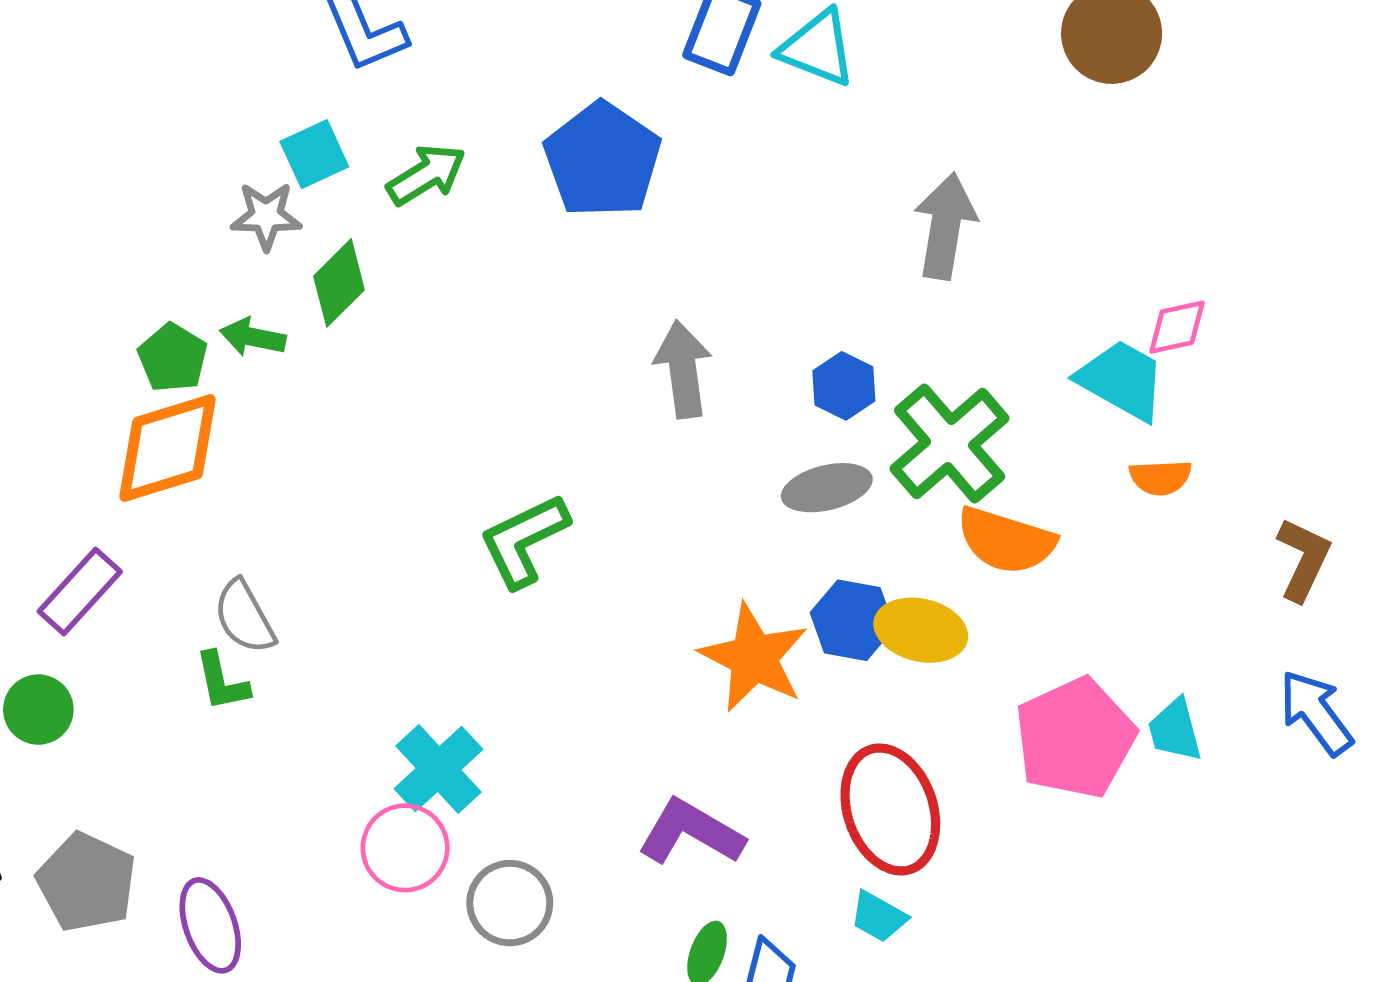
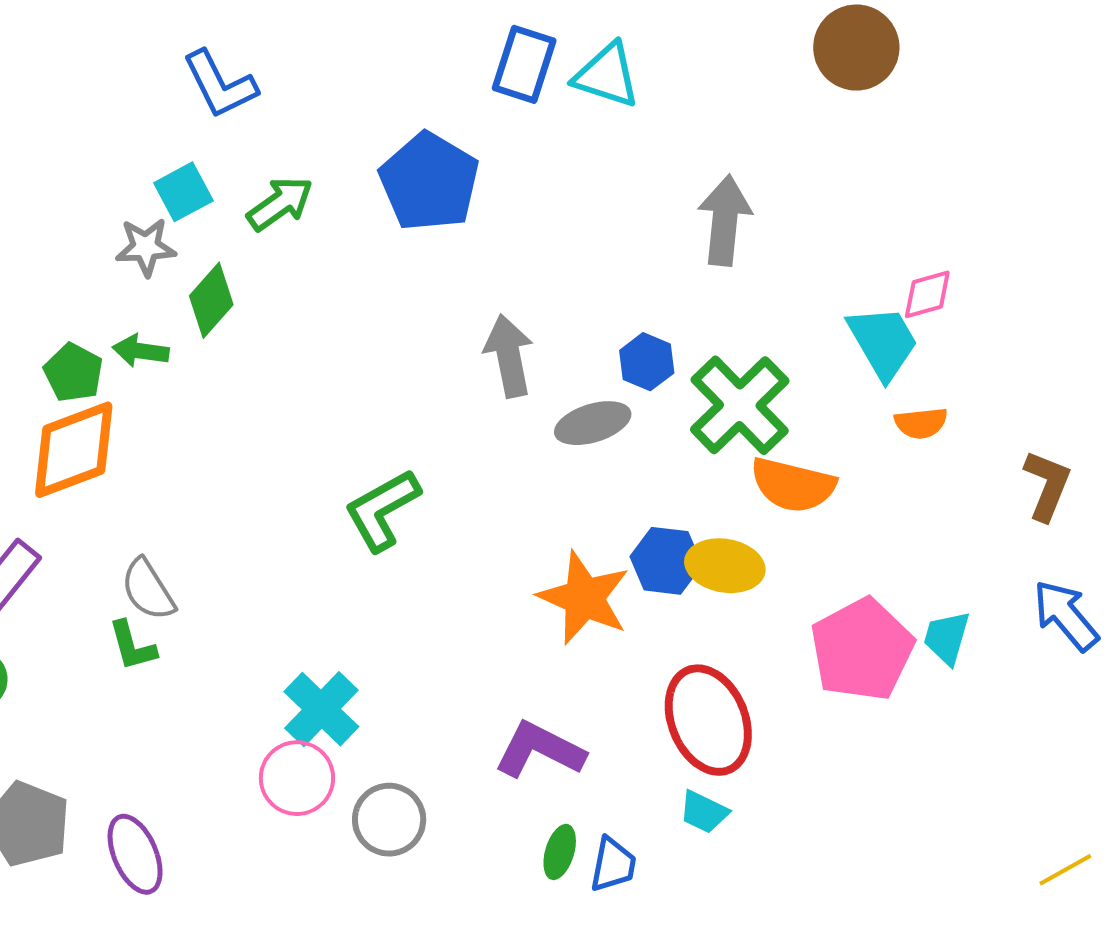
cyan trapezoid: (1122, 380) -> (883, 342), turned 34
gray ellipse: (827, 488) -> (593, 423), moved
cyan trapezoid: (1175, 730) -> (947, 638), turned 34

